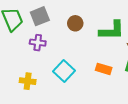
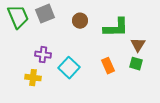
purple cross: (38, 43) -> (43, 55), moved
orange rectangle: (104, 69) -> (108, 66), turned 49

